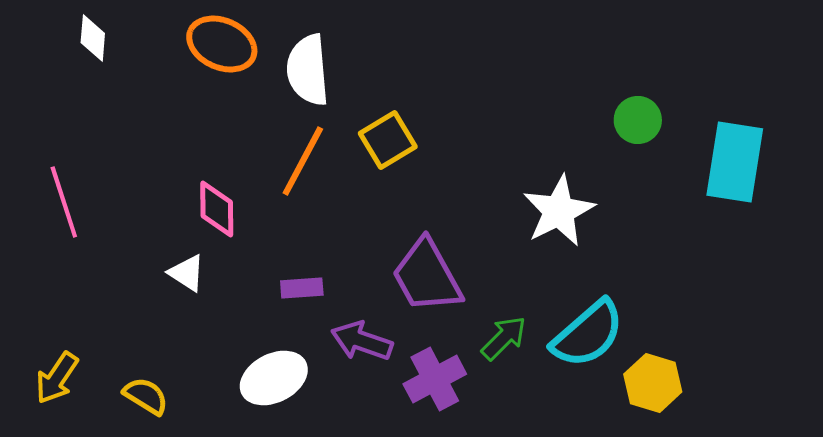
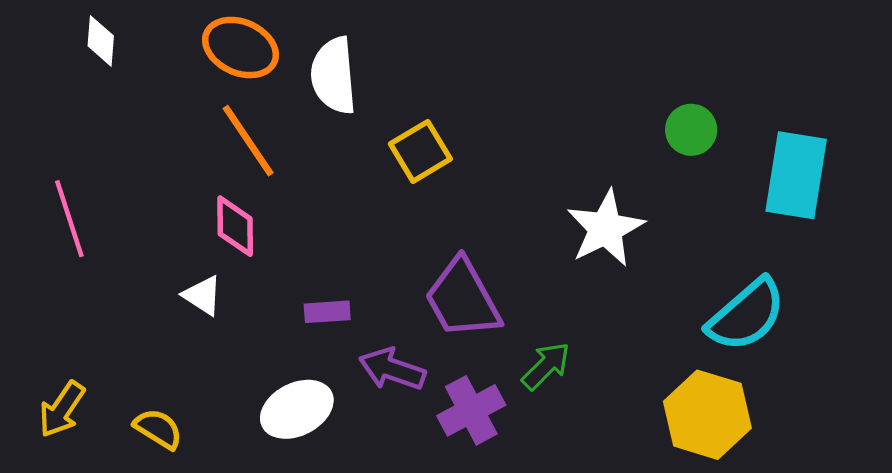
orange line: (303, 161) -> (248, 141), moved, turned -62
cyan semicircle: (588, 334) -> (746, 315), moved
yellow hexagon: (653, 383) -> (707, 415), size x1.4

